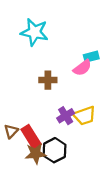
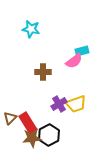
cyan star: (34, 32) -> (31, 29), size x0.7

